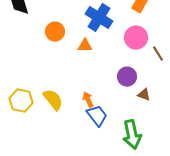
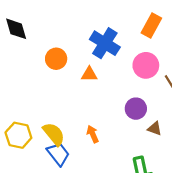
blue trapezoid: (97, 116) -> (58, 154), moved

